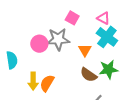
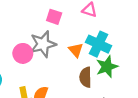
cyan cross: (107, 37) -> (98, 44), moved
brown semicircle: (89, 75) -> (86, 77), turned 66

